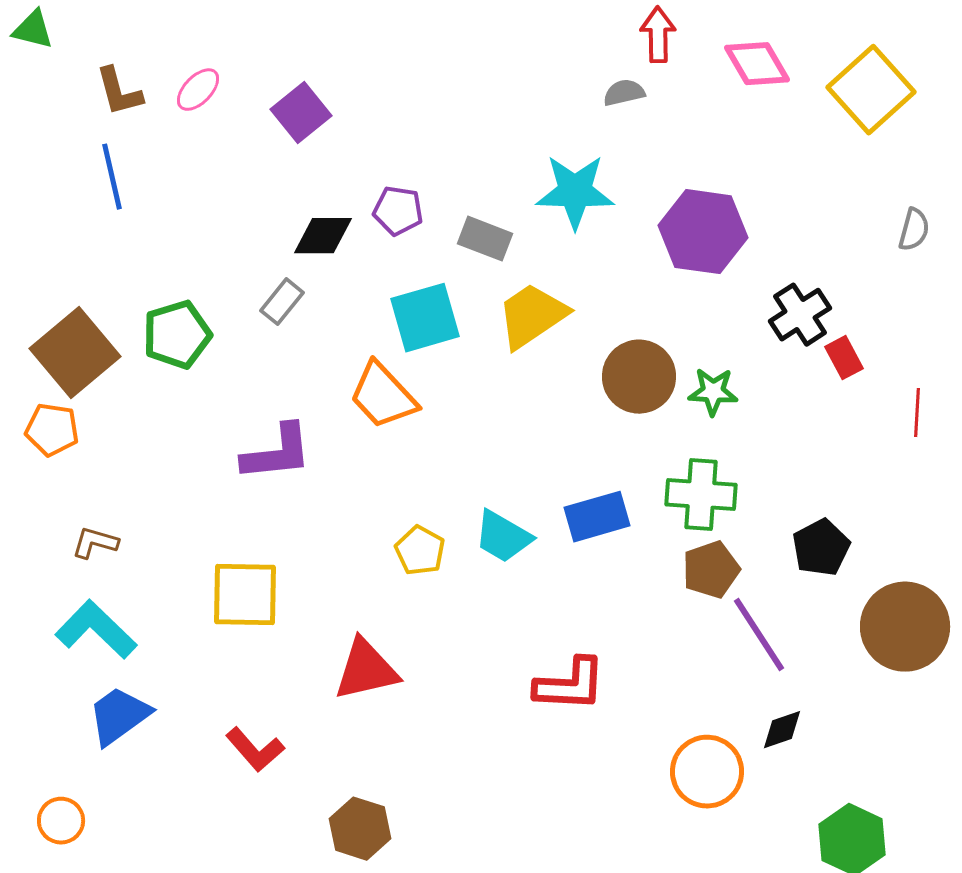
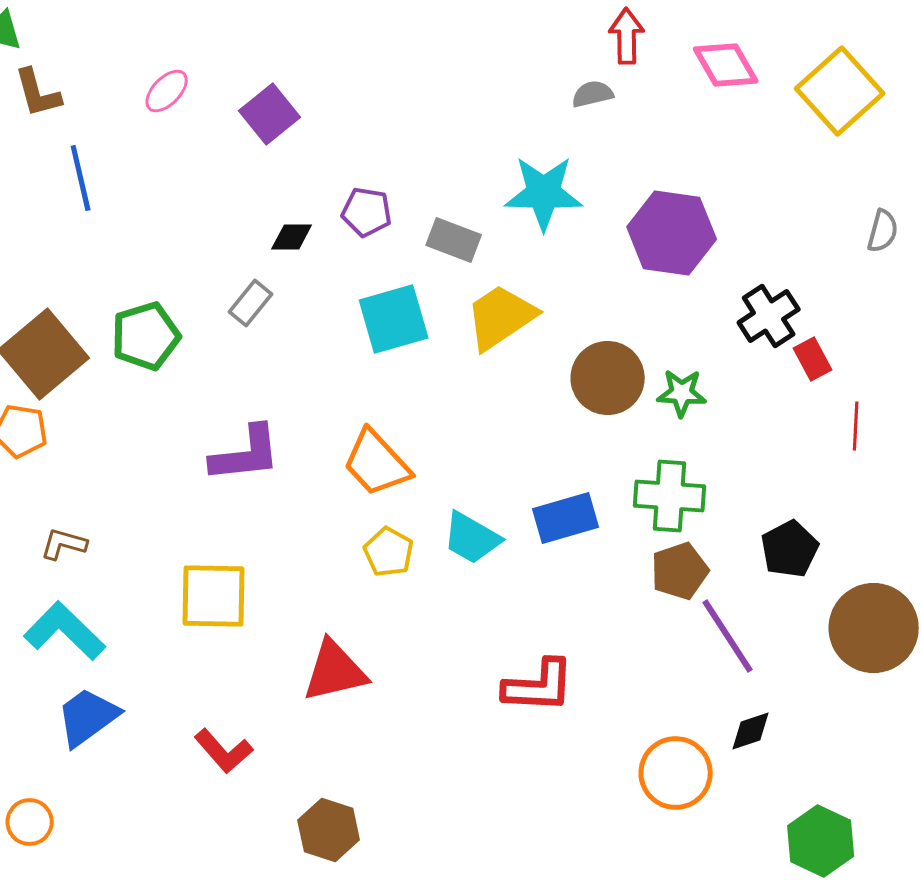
brown L-shape: (119, 92) -> (38, 93), moved
black diamond: (323, 236) -> (292, 237), size x0.7
orange trapezoid: (383, 396) -> (377, 463), moved
red line: (917, 413) -> (856, 426), moved

